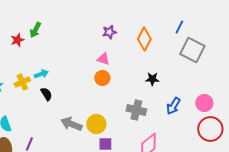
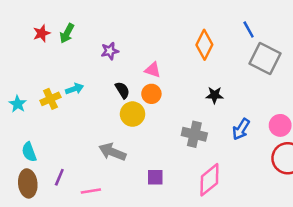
blue line: (179, 27) -> (249, 30), turned -56
purple star: (109, 32) -> (110, 51), moved
red star: (17, 40) -> (42, 33), moved
black semicircle: (46, 94) -> (122, 90), moved
yellow circle: (96, 124) -> (133, 114), moved

